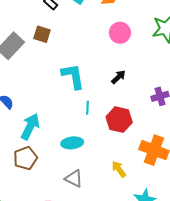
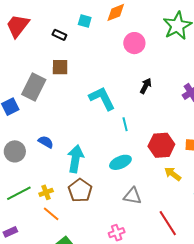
red hexagon: (119, 120) -> (161, 145), moved

